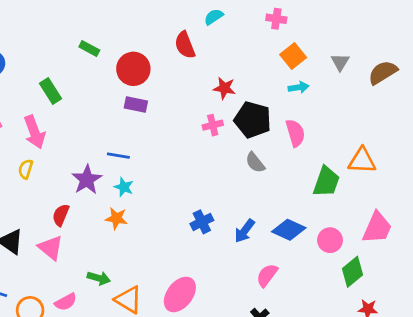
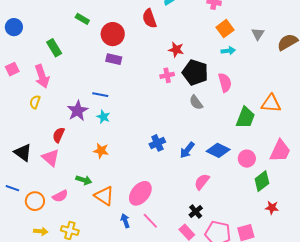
orange star: (116, 218) -> (101, 151), moved

